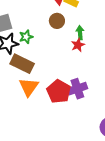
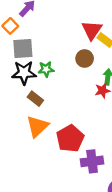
brown rectangle: (22, 64) -> (35, 99), size x0.6
purple cross: (77, 89) -> (92, 161), moved

